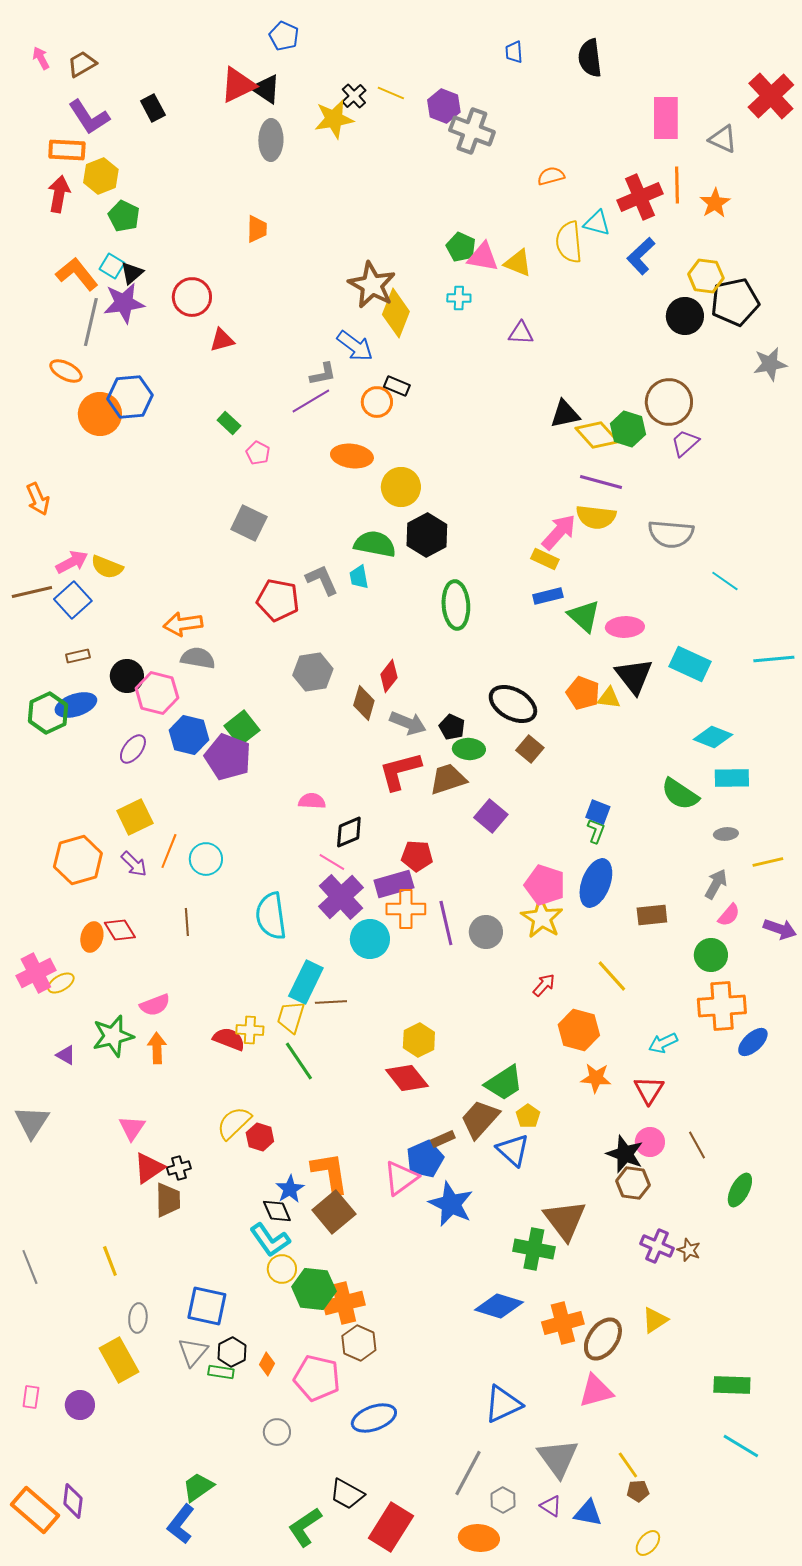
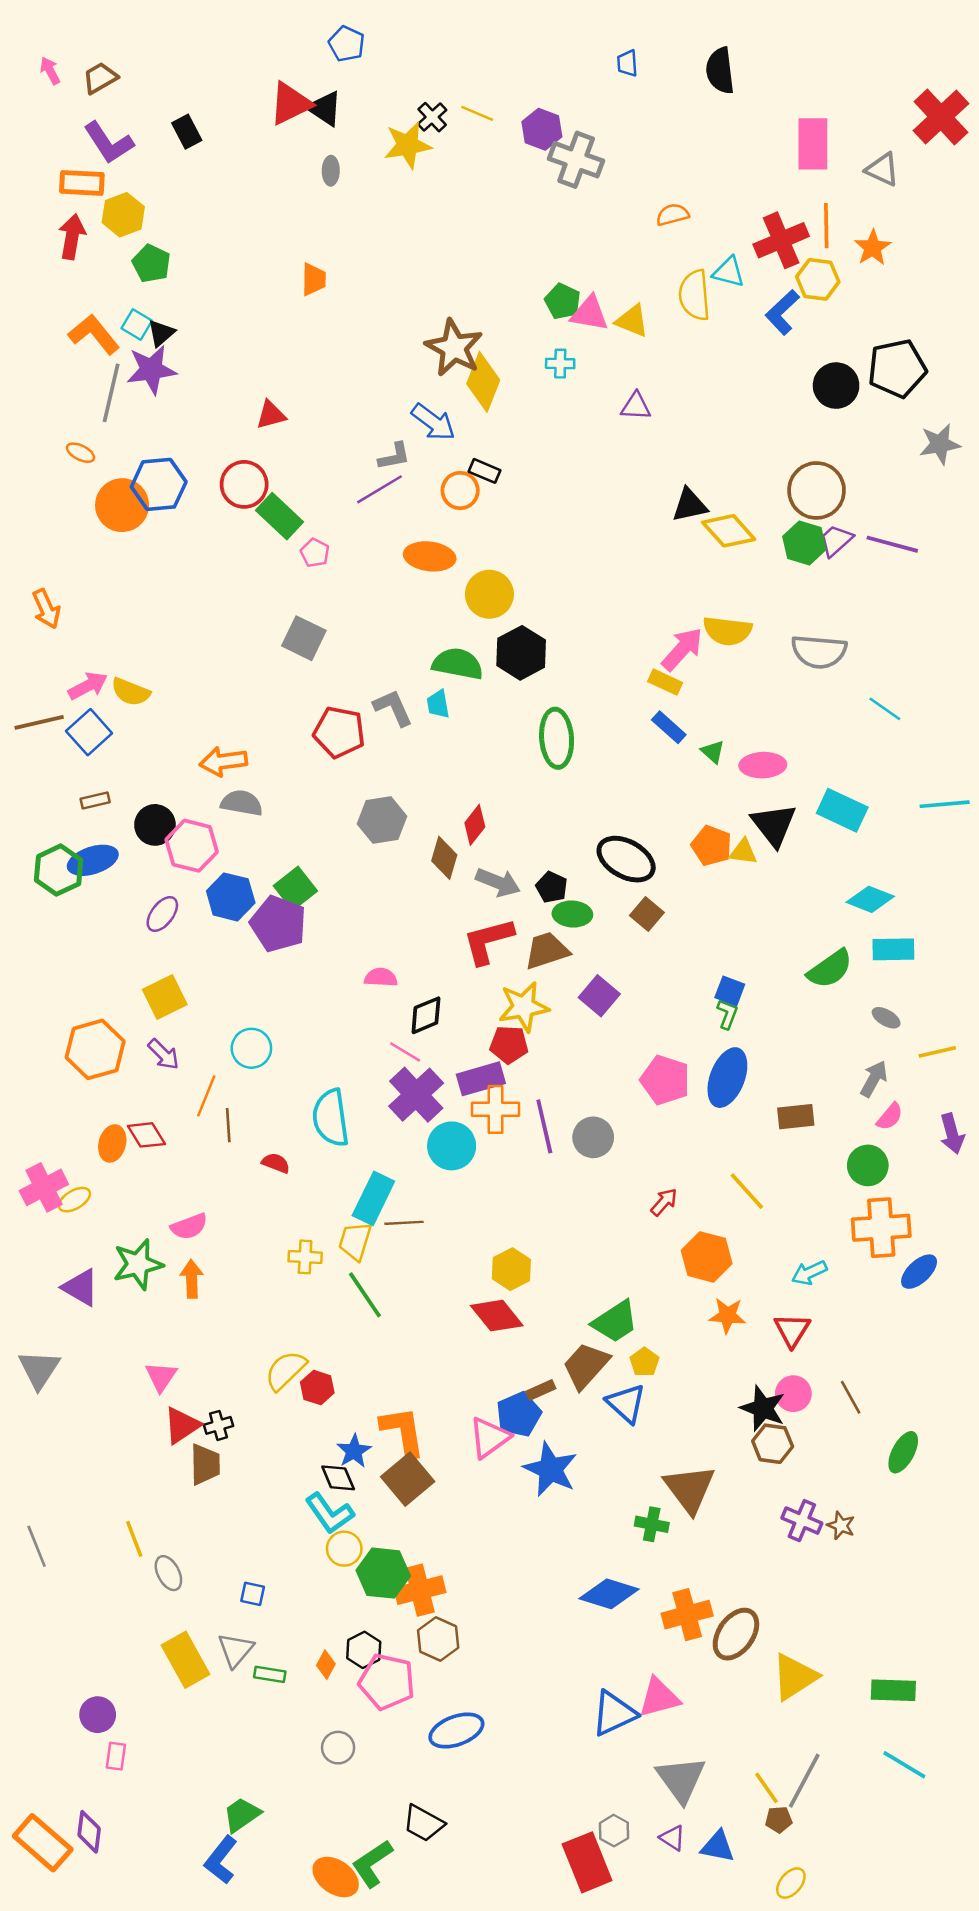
gray ellipse: (271, 140) -> (331, 171), size x0.6
yellow hexagon: (706, 276) -> (818, 279), moved
red circle: (192, 297) -> (244, 484), moved
orange ellipse: (66, 371) -> (81, 453), size x0.7
green rectangle: (229, 423) -> (279, 516), size x1.6
green hexagon: (628, 429) -> (804, 543), moved
purple line: (601, 482) -> (892, 544), moved
blue rectangle: (548, 596) -> (669, 727), turned 56
green triangle: (584, 616) -> (713, 752), size x0.6
green semicircle: (680, 794) -> (830, 969), turned -69
gray ellipse: (726, 834) -> (886, 1018), turned 35
orange line: (169, 851) -> (206, 1096), moved
yellow star: (542, 918) -> (524, 1007), moved, turned 30
purple arrow: (780, 929) -> (952, 1134), turned 56
red semicircle: (229, 1039) -> (276, 1163), moved, size x0.7
purple triangle: (66, 1055) -> (81, 1287), size x1.6
green cross: (534, 1249) -> (652, 1524), size x0.7
blue square: (207, 1306) -> (253, 1594), size x0.5
gray ellipse: (138, 1318) -> (168, 1573), moved, turned -32
yellow triangle: (655, 1320) -> (795, 1677), moved, size x1.5
black hexagon: (232, 1352) -> (364, 1650), moved
yellow rectangle: (119, 1360) -> (186, 1660), moved
pink triangle: (596, 1391) -> (659, 1698), moved
pink rectangle: (31, 1397) -> (116, 1756), moved
gray line: (468, 1473) -> (804, 1781), moved
red rectangle: (391, 1527) -> (587, 1862), moved, turned -54
orange ellipse: (479, 1538) -> (336, 1877), moved, turned 30

